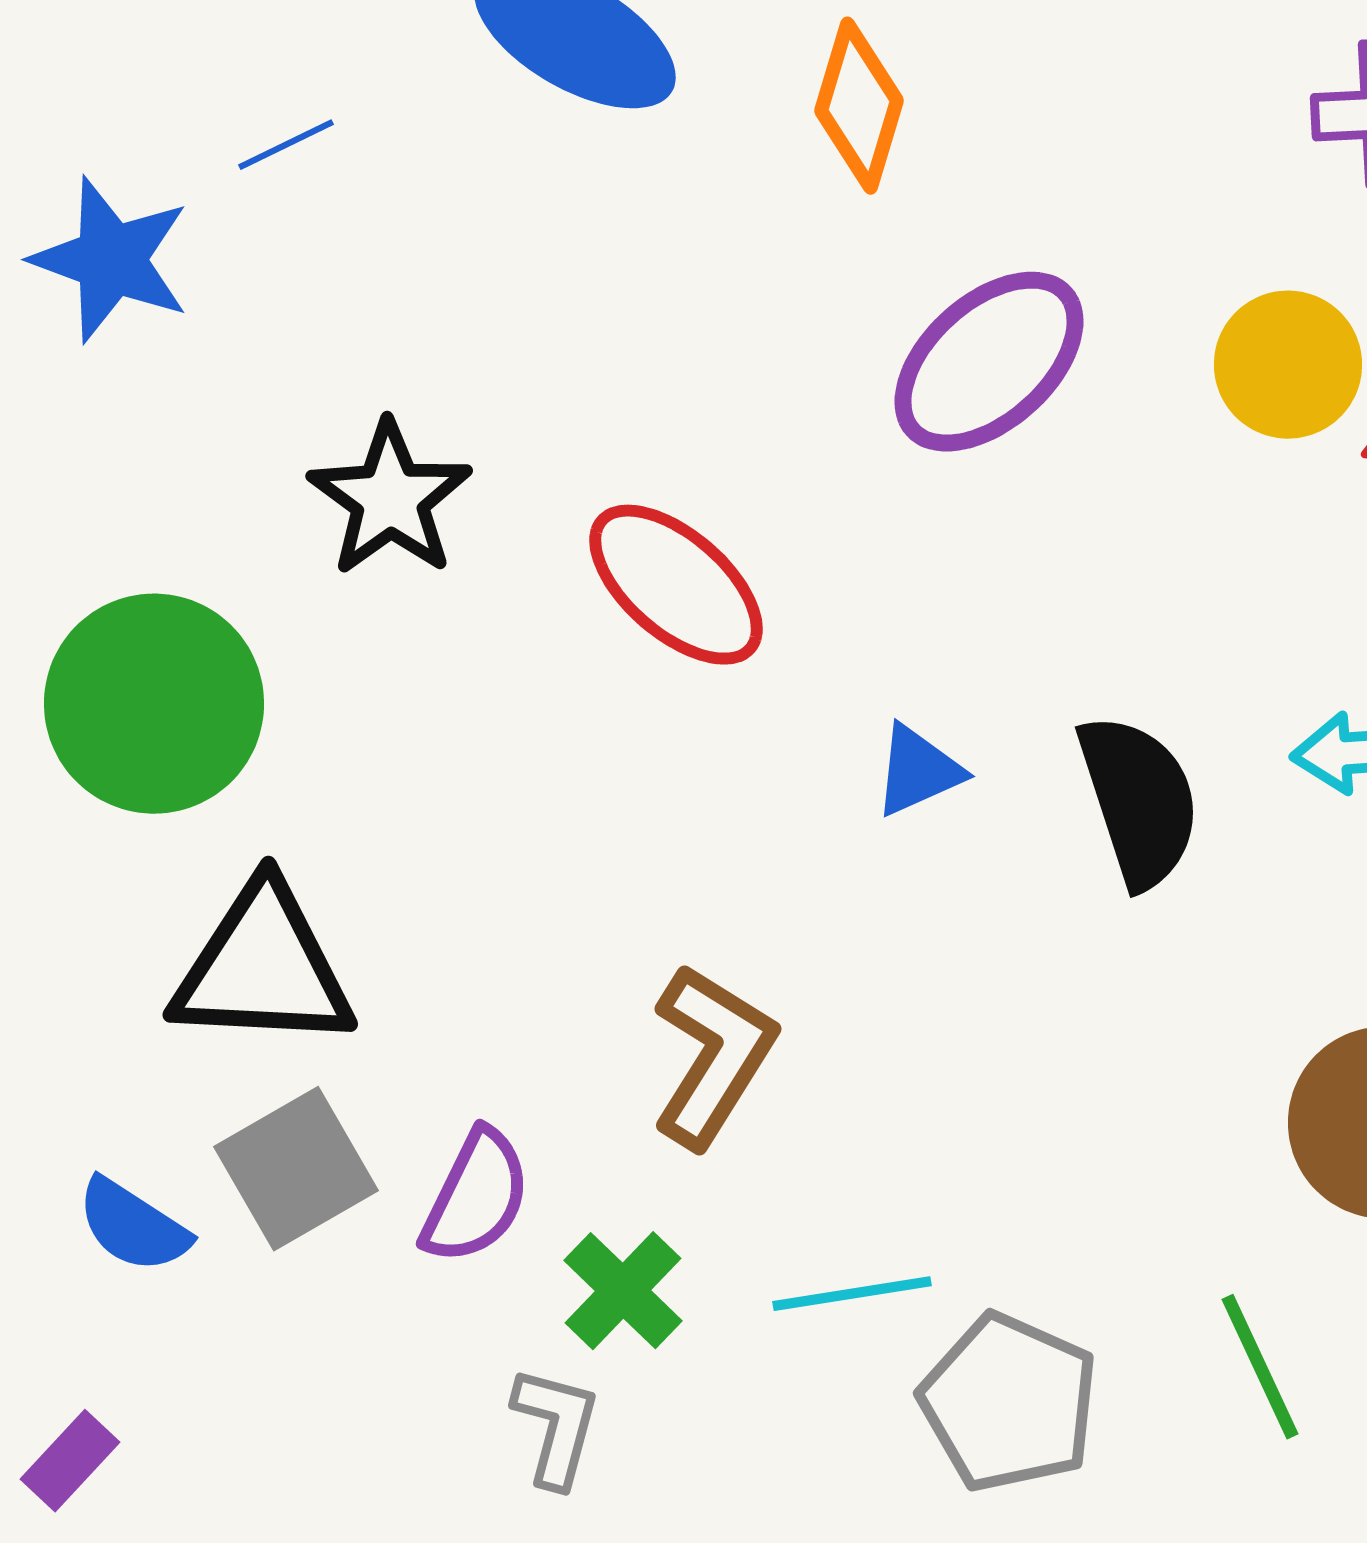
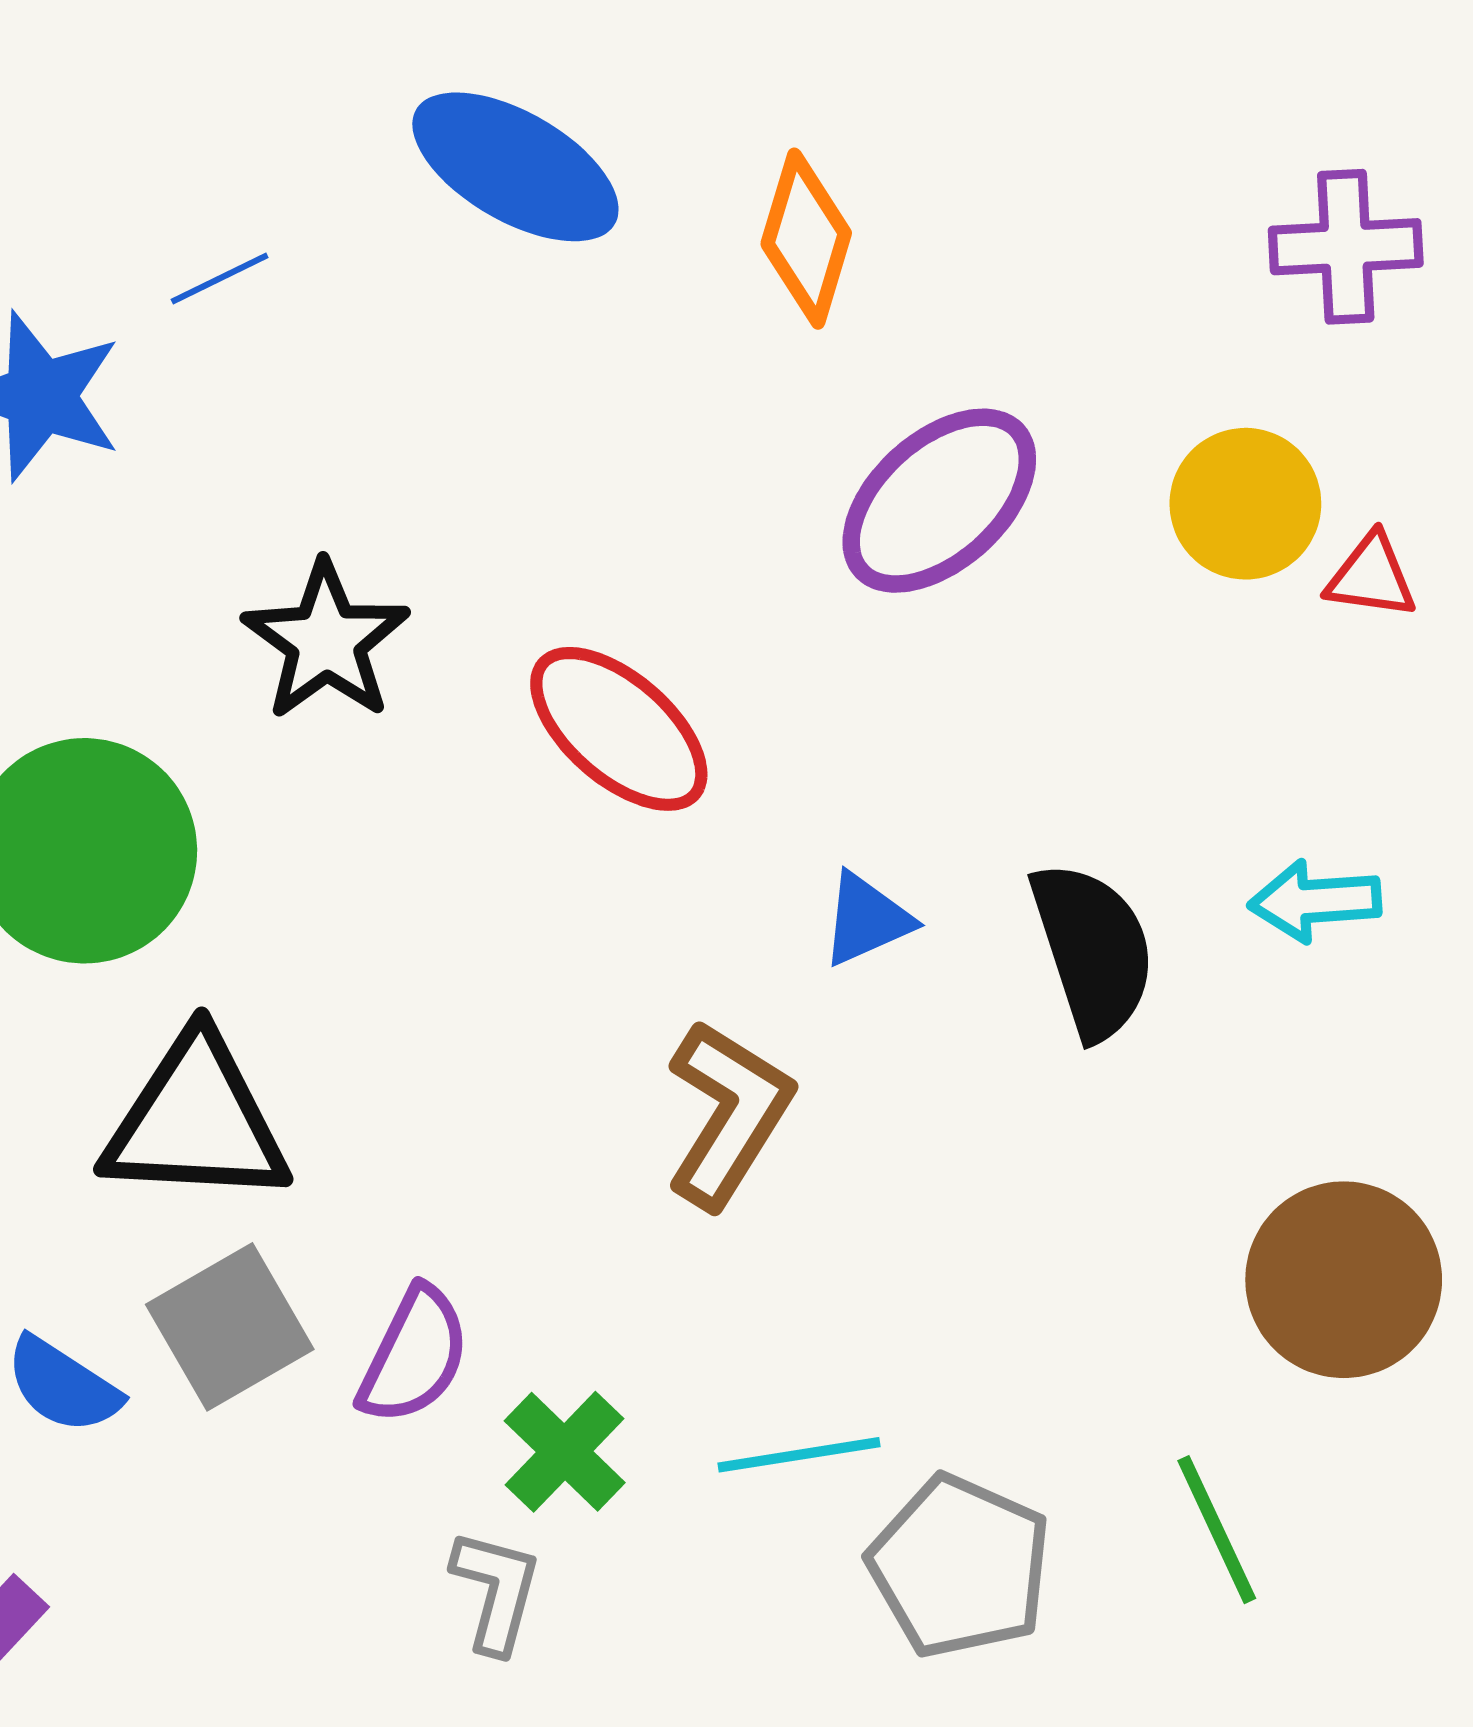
brown L-shape: (713, 1056) -> (728, 1114), moved

